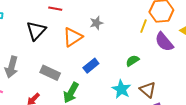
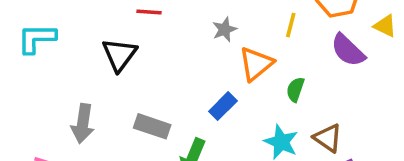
yellow line: (144, 26) -> (291, 25), moved
orange triangle: (73, 37) -> (256, 64), moved
green semicircle: (132, 61) -> (295, 89), turned -32

